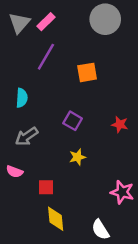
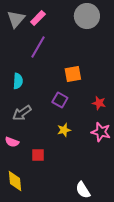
orange square: (87, 72) -> (73, 74), moved
pink star: (122, 192) -> (101, 132), moved
yellow diamond: (56, 219) -> (15, 181), moved

